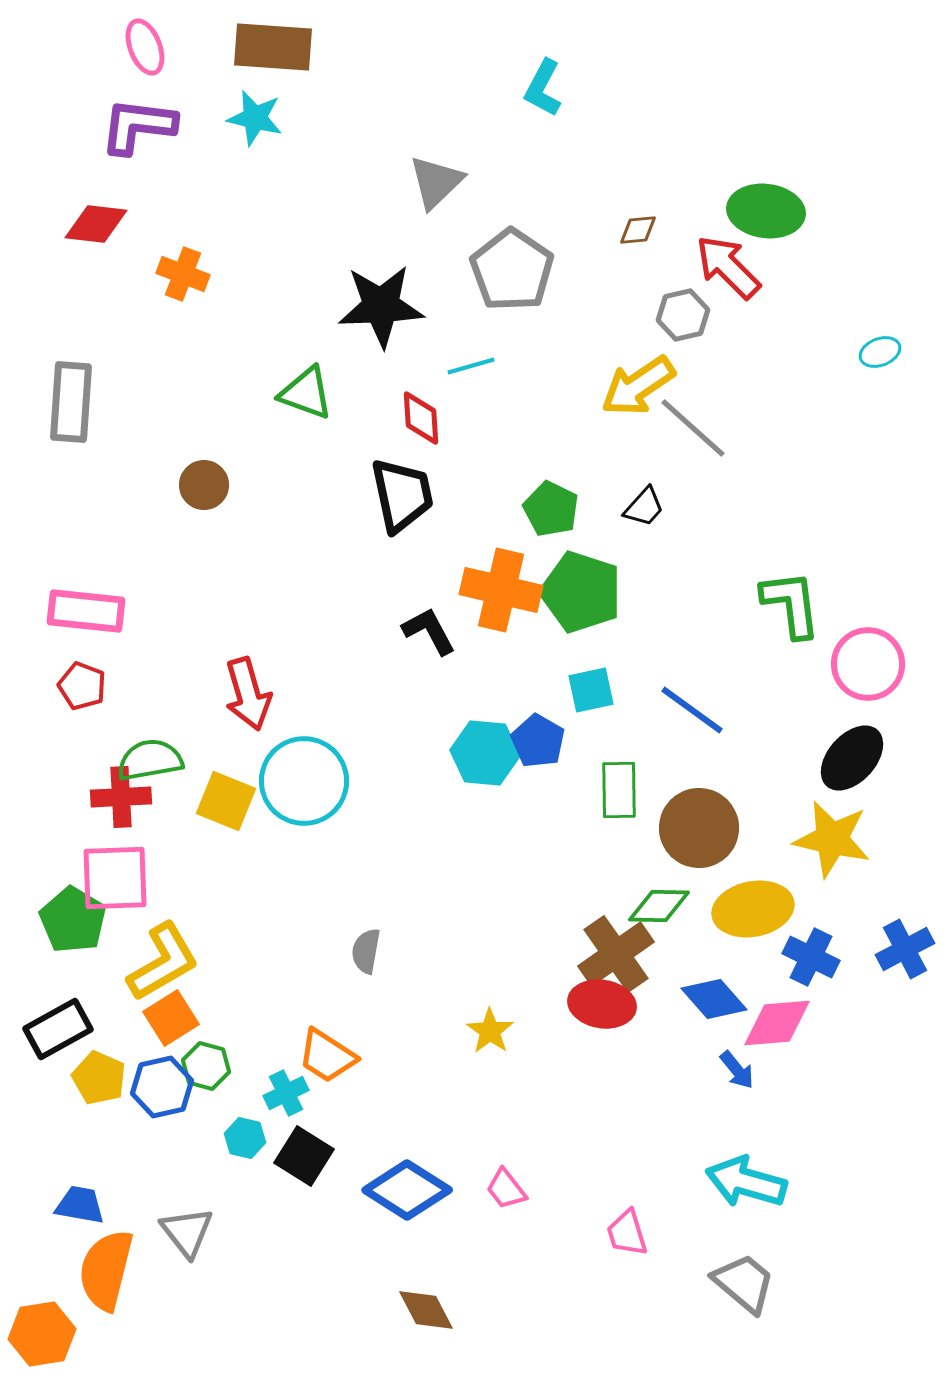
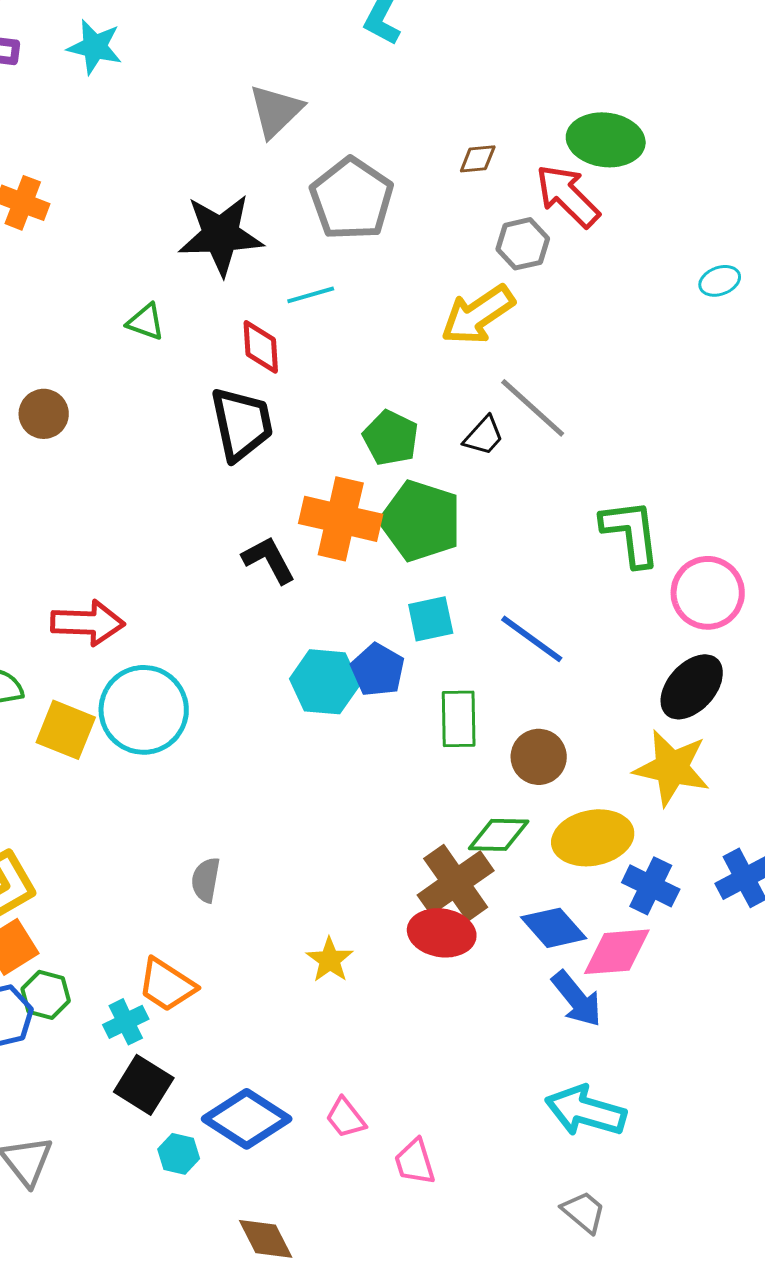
green triangle: (306, 393) -> (146, 322), size x0.7
gray line: (693, 428) -> (533, 408), moved
red arrow: (248, 694) -> (88, 623), turned -72
brown circle: (699, 828) -> (539, 757), size x0.7
blue arrow: (737, 1070) -> (577, 999), size x1.5
cyan hexagon: (245, 1138) -> (179, 1154), moved
pink trapezoid: (627, 1233) -> (415, 1162), moved
gray trapezoid: (744, 1283) -> (584, 1212), size x0.7

